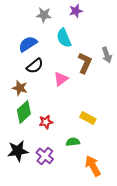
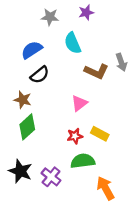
brown L-shape: (85, 63) -> (96, 71), turned 90
pink triangle: (61, 79) -> (79, 103), moved
red star: (46, 122) -> (75, 136), moved
green semicircle: (73, 142) -> (83, 161), size x1.5
black star: (18, 151) -> (20, 171), turned 30

